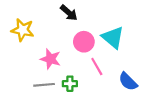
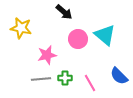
pink star: (51, 59) -> (47, 55), turned -30
pink line: (97, 66) -> (90, 83), moved

